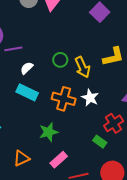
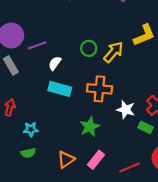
yellow arrow: (82, 67) -> (114, 52), turned -105
white star: (90, 98) -> (126, 110), moved
pink rectangle: (59, 160) -> (96, 160), moved

